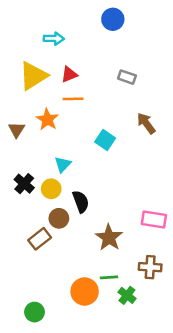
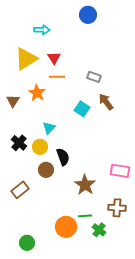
red triangle: (69, 74) -> (54, 58), turned -40
gray rectangle: (127, 77) -> (94, 77), moved
brown arrow: (146, 123) -> (106, 102), moved
brown rectangle: (40, 239) -> (20, 190), moved

